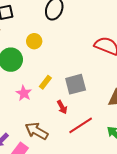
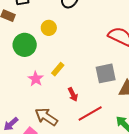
gray square: (76, 84) -> (106, 73), moved

